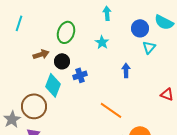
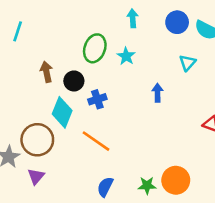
blue circle: (140, 28) -> (177, 22), moved
green ellipse: (66, 32) -> (95, 48), moved
brown arrow: (41, 54) -> (46, 72), turned -84
orange line: (111, 110) -> (96, 141), moved

